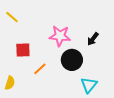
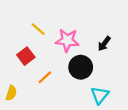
yellow line: (12, 17) -> (38, 29), moved
red square: (23, 50) -> (26, 56), turned -35

